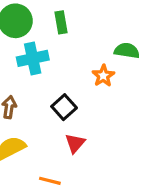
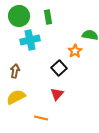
black square: (64, 107) -> (59, 68), moved

